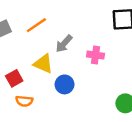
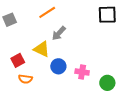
orange line: (36, 25) -> (47, 12), moved
pink cross: (96, 55) -> (82, 72), moved

